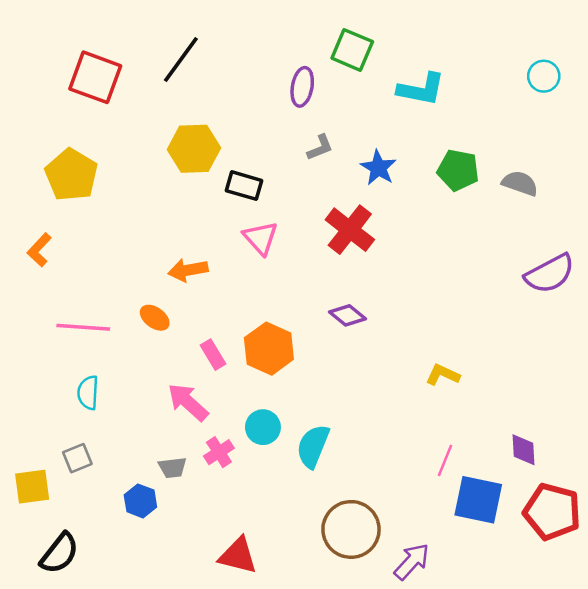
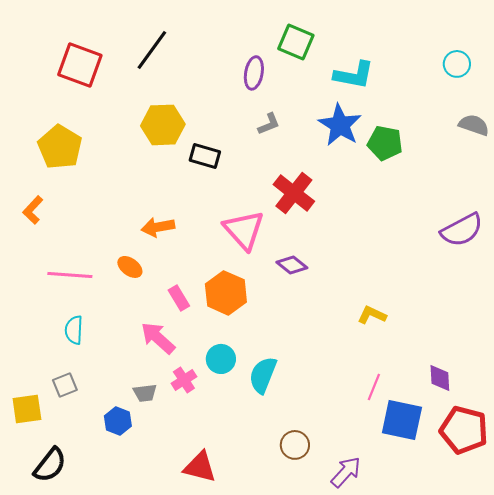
blue star: (378, 168) -> (340, 125), moved, size x1.4
gray semicircle: (520, 183) -> (474, 125), moved
pink triangle: (261, 238) -> (244, 230), moved, size x1.4
brown circle: (351, 529) -> (295, 445), size x0.6

